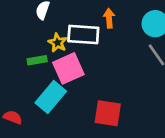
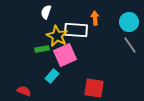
yellow star: (58, 43) -> (57, 36), size x1.5
cyan rectangle: (51, 97) -> (52, 76), size x0.6

